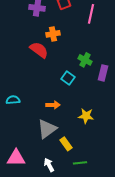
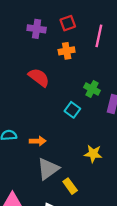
orange cross: (53, 34) -> (67, 51), moved
orange arrow: (53, 105) -> (38, 141), moved

